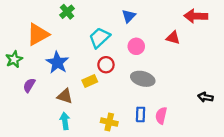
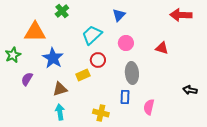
orange triangle: (38, 34) -> (35, 32), turned 30
red triangle: (173, 38) -> (162, 48), moved
gray ellipse: (143, 79) -> (132, 73), turned 70
brown triangle: (65, 96) -> (60, 89), turned -35
blue rectangle: (141, 114) -> (125, 97), moved

